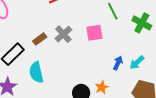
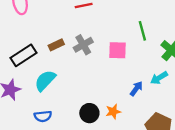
cyan arrow: (137, 62) -> (159, 78), moved
cyan semicircle: (36, 72) -> (45, 81), turned 45

